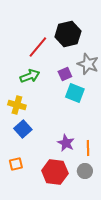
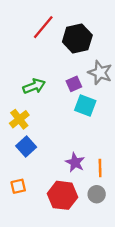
red line: (38, 47) -> (43, 27), moved
yellow cross: (17, 105) -> (19, 119), turned 36

